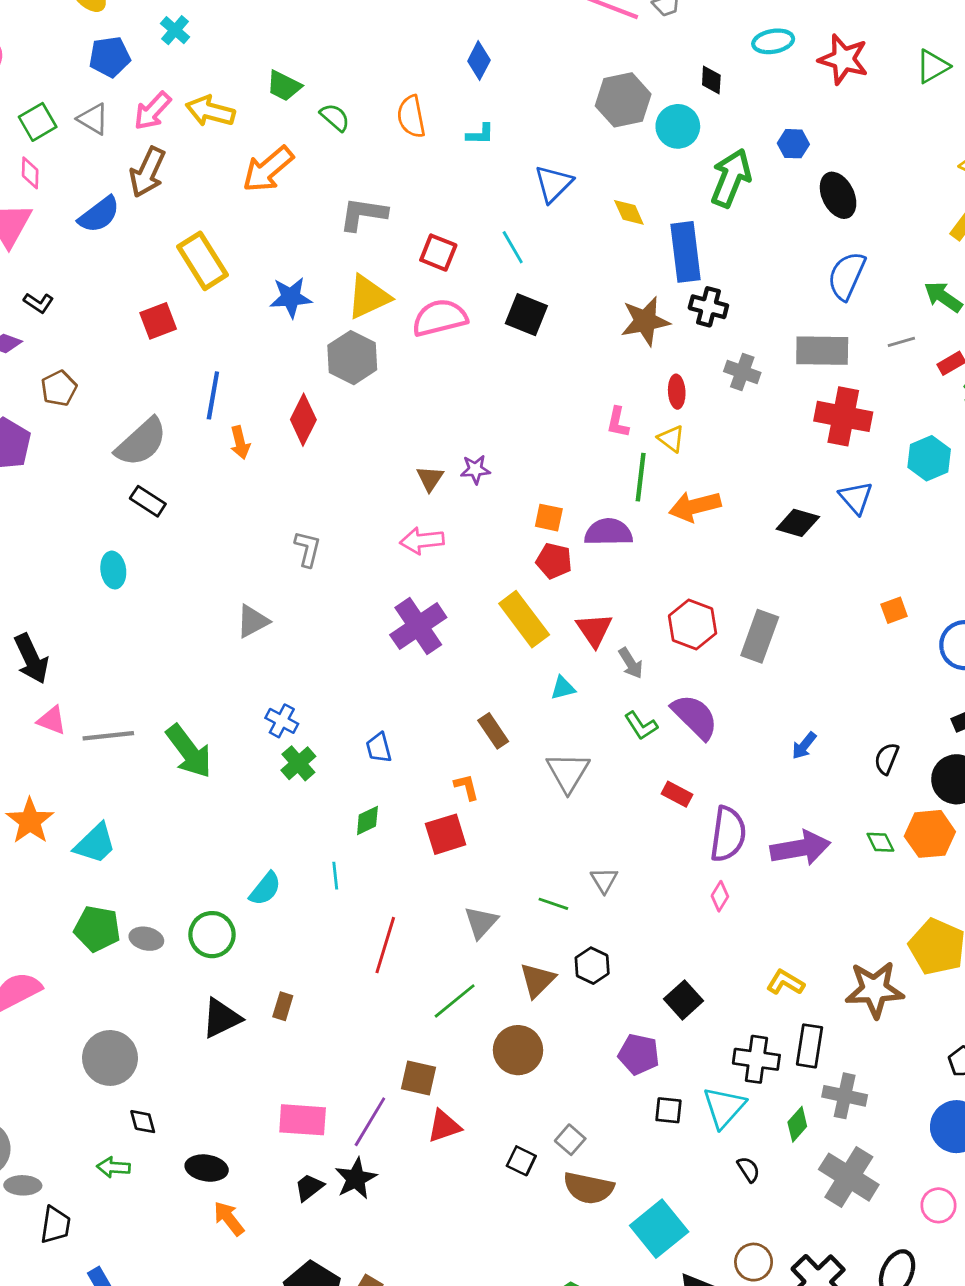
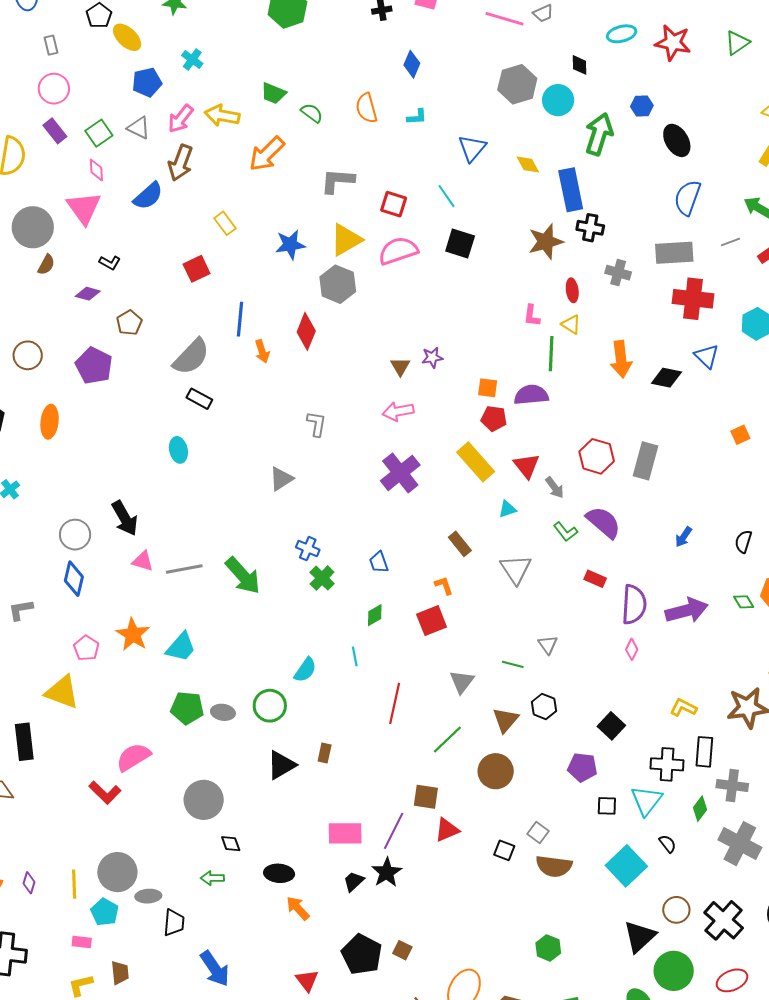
yellow rectangle: (203, 261) -> (225, 223), size x0.6
orange arrow: (695, 506) -> (621, 359), moved, turned -78
cyan square: (659, 1229) -> (626, 866), moved

